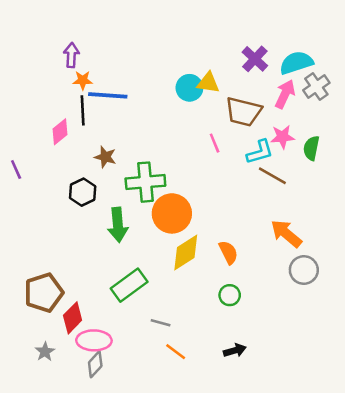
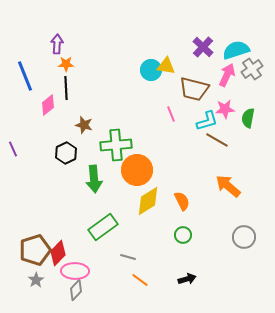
blue line: (108, 95) -> (25, 76), moved, turned 64
purple line: (16, 169) -> (13, 149), moved
gray circle: (304, 270) -> (244, 237), moved
brown pentagon: (44, 293) -> (35, 250), moved

